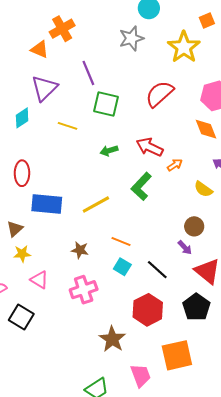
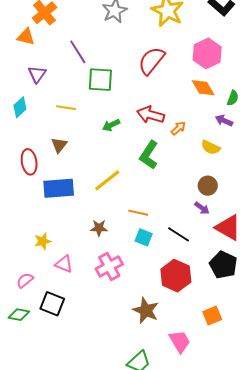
purple triangle: (44, 88) -> (37, 74), size x0.7
brown triangle: (15, 229) -> (59, 145), moved
orange square: (177, 355) -> (212, 316), size x0.6

